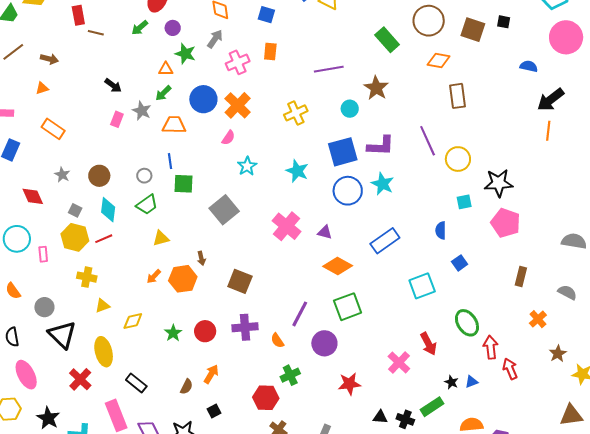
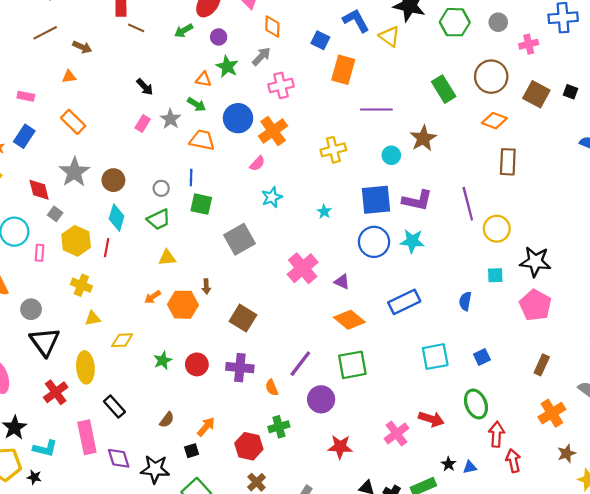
orange rectangle: (270, 52) -> (343, 70), moved, size x1.5
green arrow: (163, 93) -> (197, 104), turned -114
cyan star: (297, 171) -> (324, 212), size x0.6
gray star: (62, 175) -> (74, 172), size x1.8
cyan star: (383, 184) -> (412, 241), turned -30
gray square: (75, 210) -> (55, 214), moved
red line: (104, 239) -> (107, 248), turned -66
blue square: (460, 263) -> (482, 357), moved
orange cross: (538, 319) -> (552, 413), size x1.4
red arrow: (428, 344) -> (431, 419), turned -55
orange arrow: (211, 374) -> (206, 427), moved

